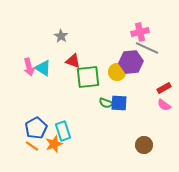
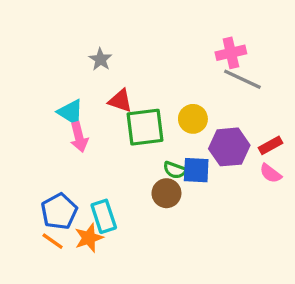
purple hexagon: (131, 62) -> (229, 147), moved
pink arrow: (29, 67) -> (79, 137), moved
brown circle: (144, 145) -> (166, 193), moved

